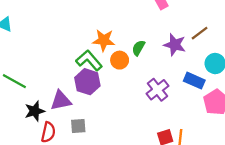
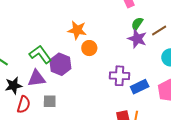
green semicircle: (139, 48) -> (137, 24), moved
green L-shape: (89, 60) -> (40, 54), moved
blue rectangle: (194, 81) -> (140, 87), moved, turned -54
purple cross: (157, 90) -> (119, 76), turned 36

